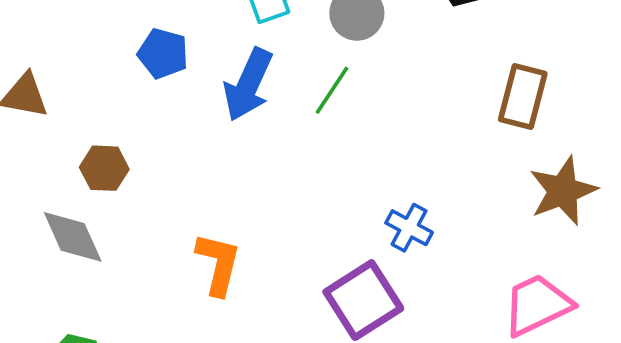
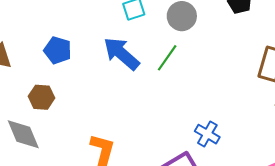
blue pentagon: (163, 53) -> (58, 50), moved
blue arrow: (248, 85) -> (121, 54), turned 105

